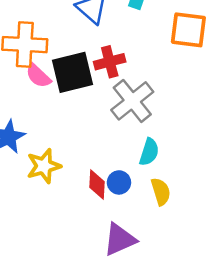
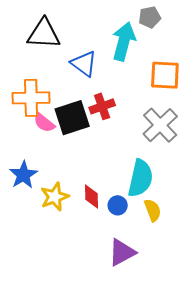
gray cross: (132, 101) -> (160, 125), moved
cyan semicircle: (149, 152) -> (140, 178), size x1.6
red diamond: (97, 184) -> (92, 197), moved

